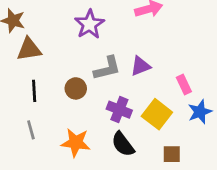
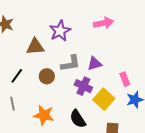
brown triangle: (29, 49) -> (35, 47), moved
black line: (34, 91) -> (17, 76), turned 35
purple cross: (119, 110) -> (83, 86), moved

